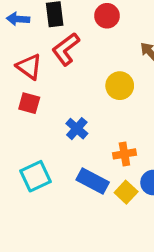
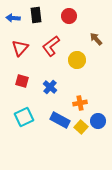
red L-shape: (66, 49) -> (51, 46), moved
red triangle: (29, 67) -> (20, 48), turned 36
red square: (29, 103) -> (22, 81), moved

